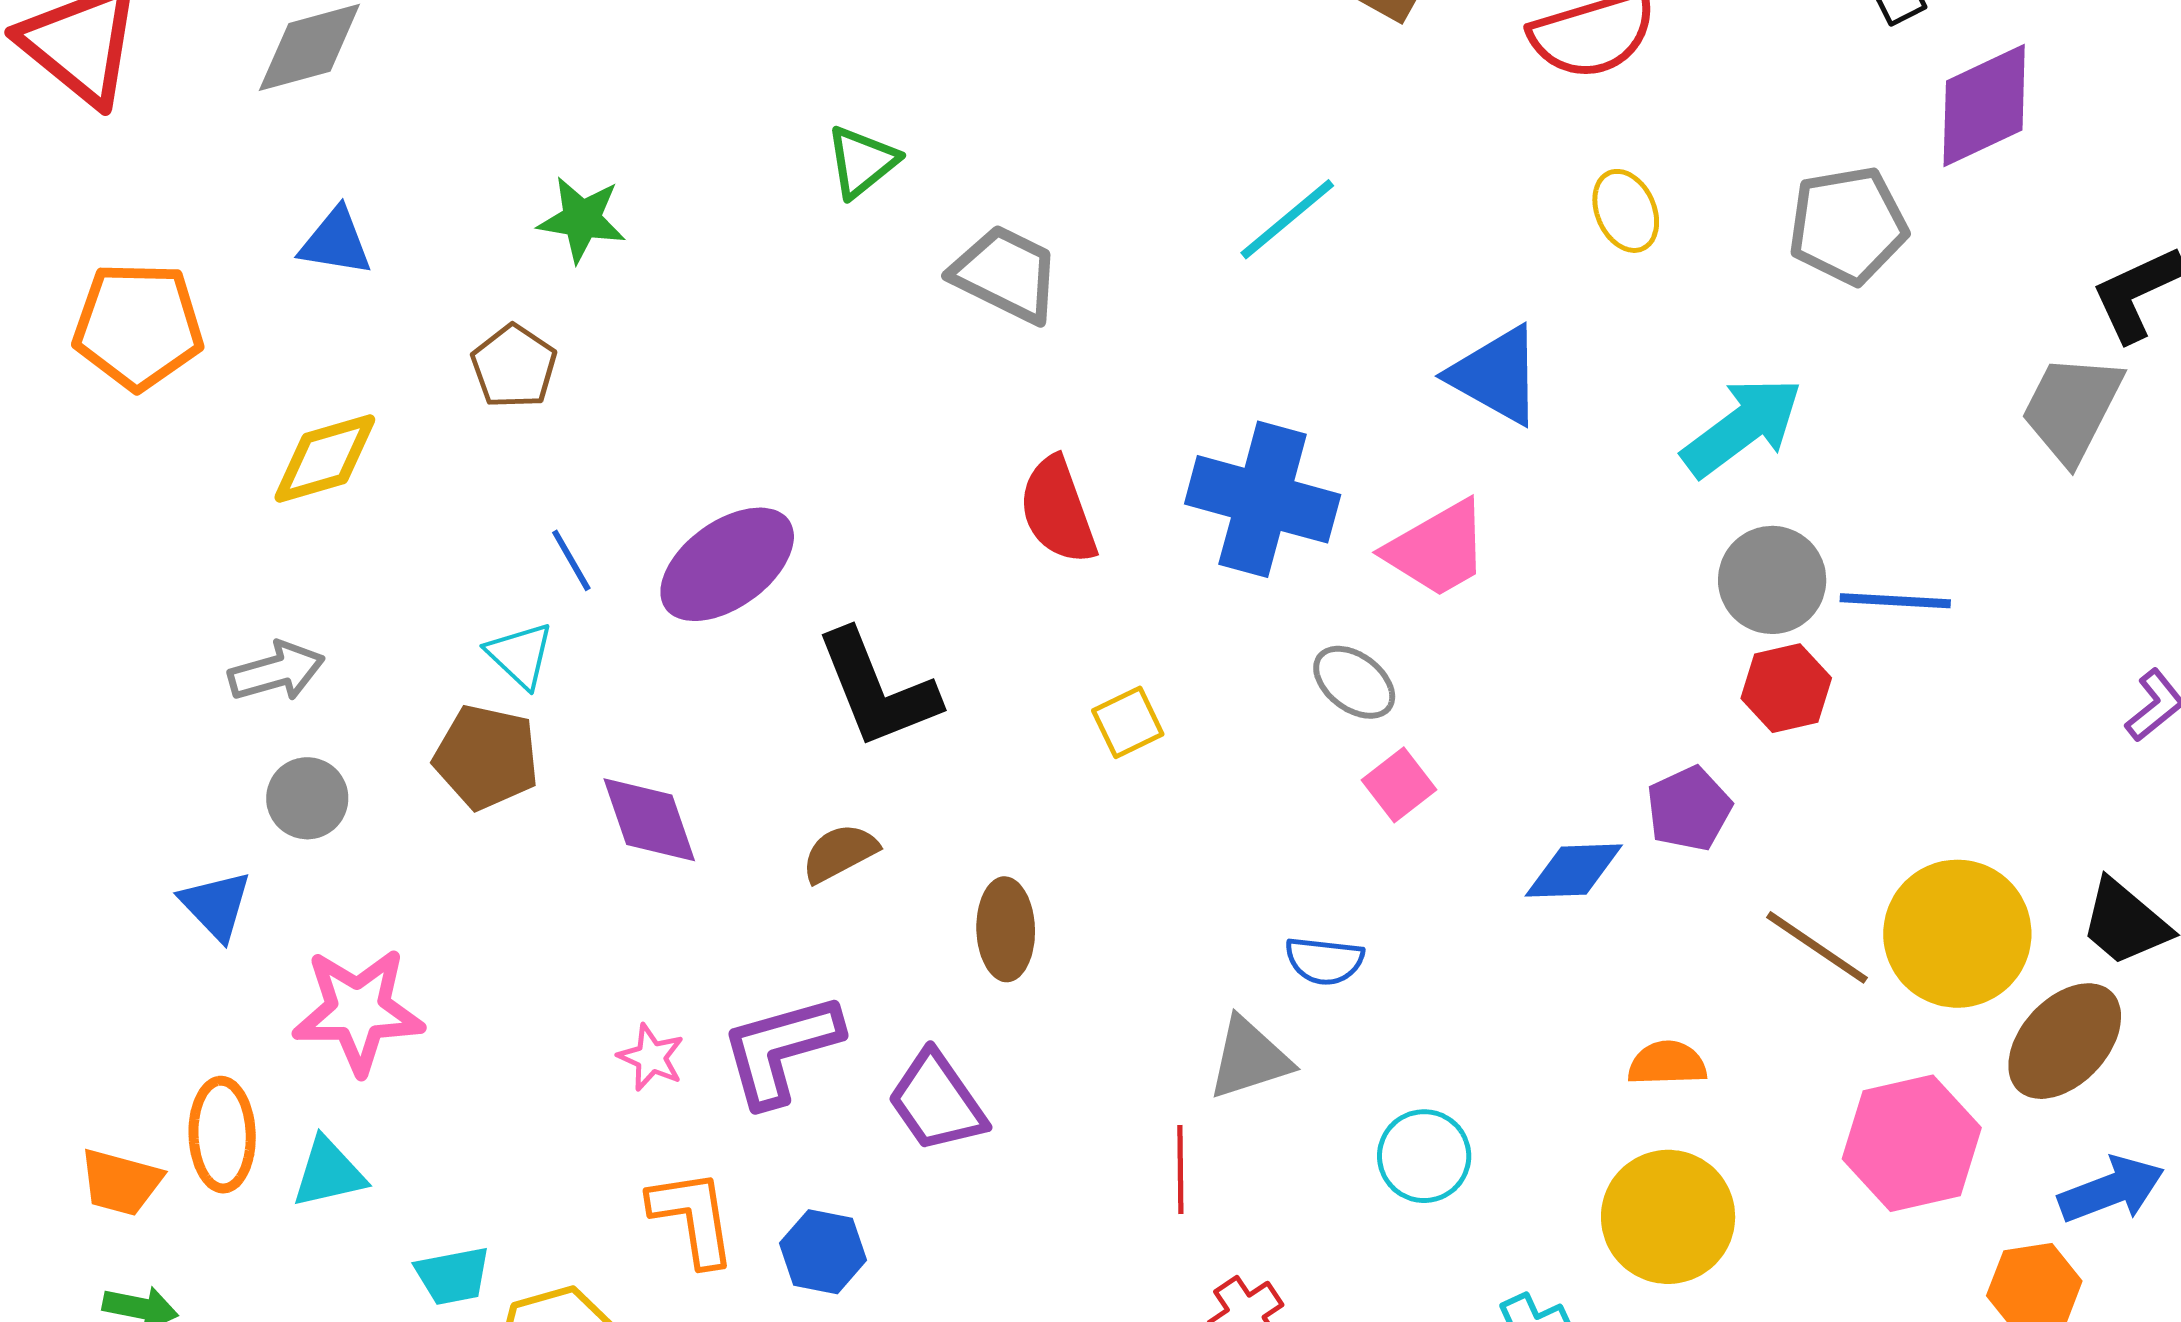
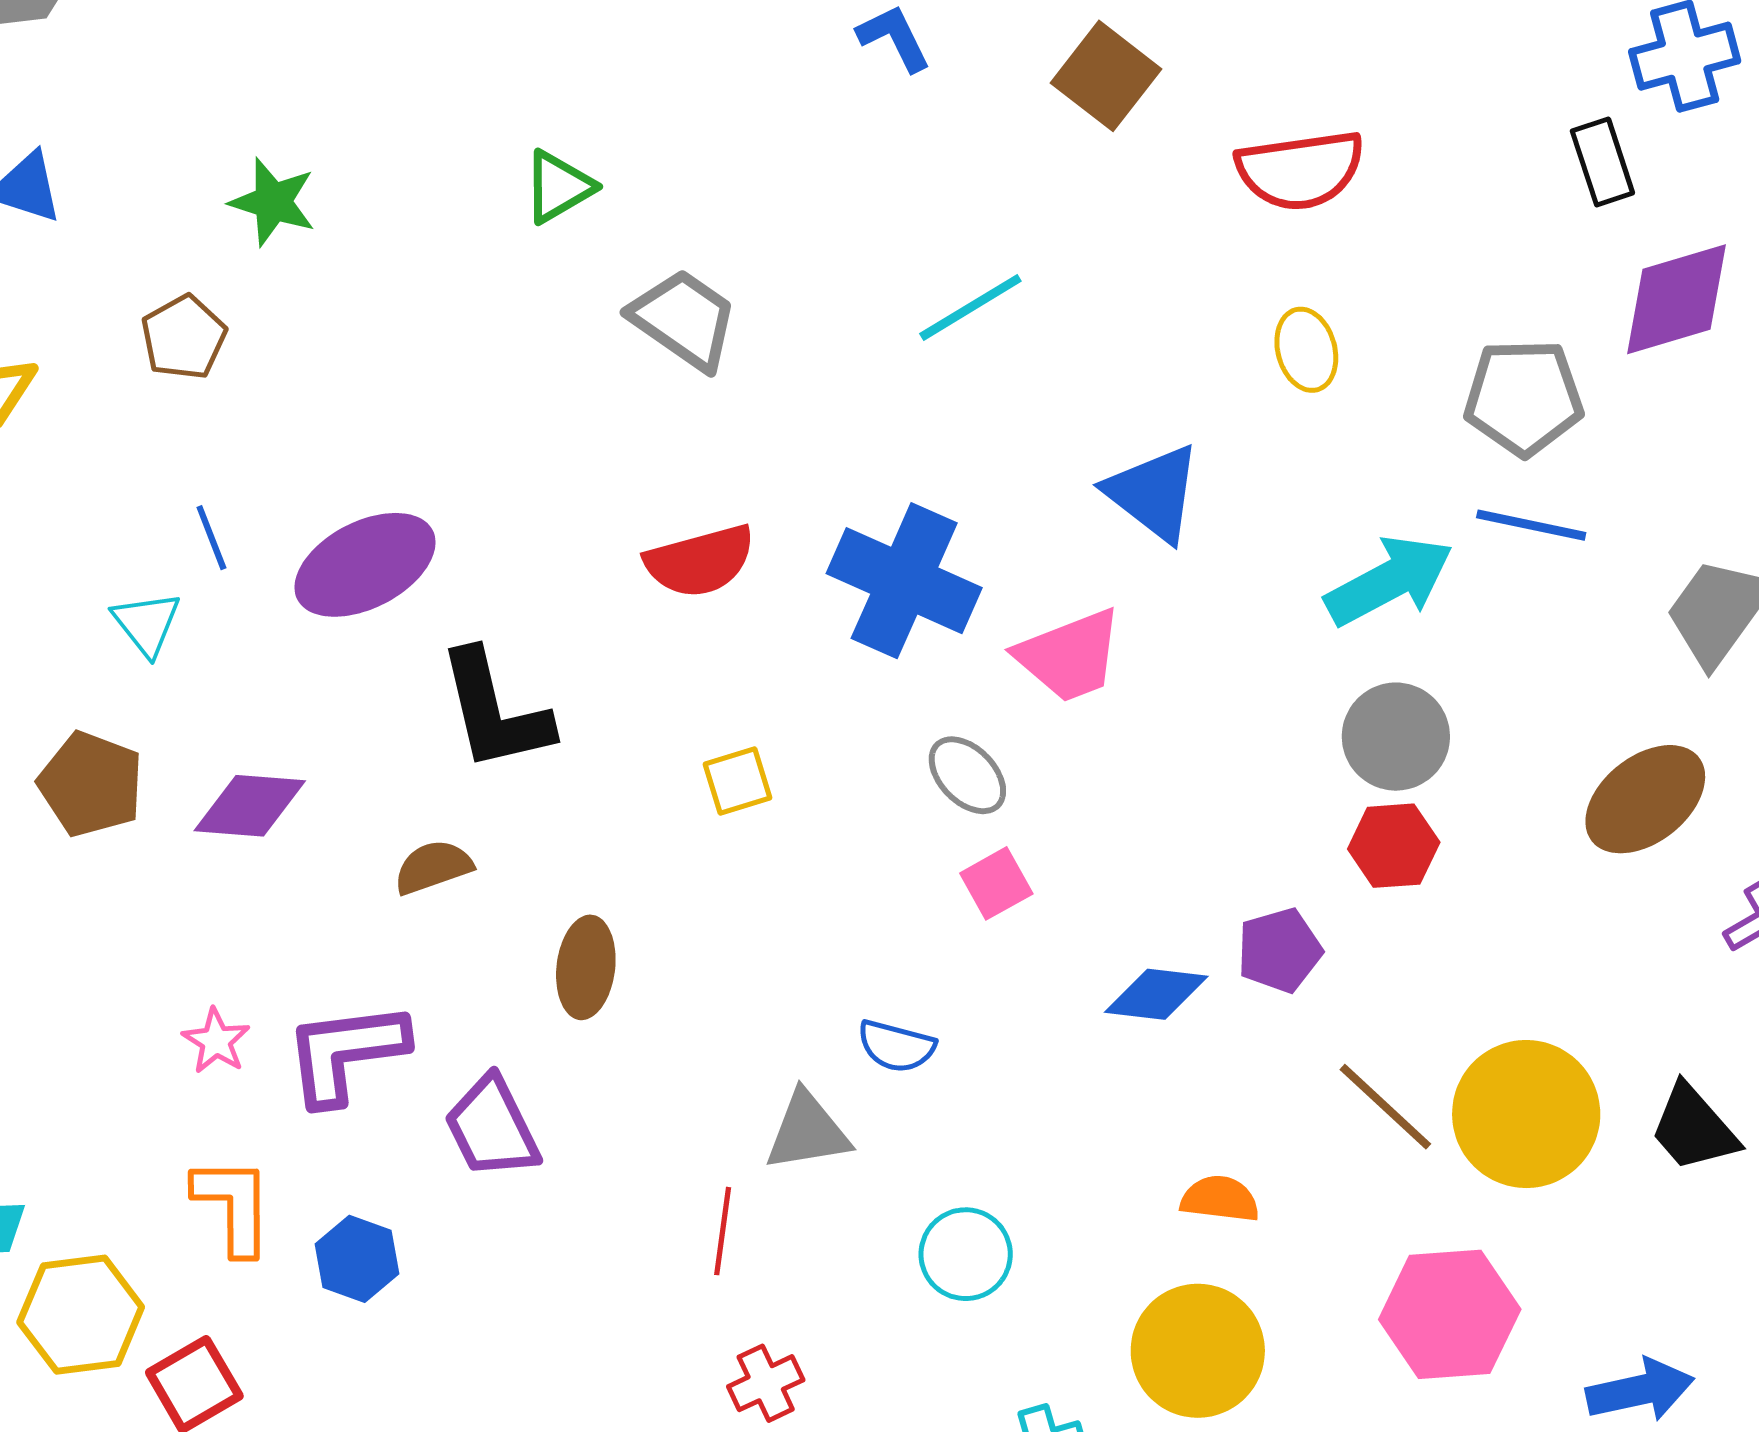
red semicircle: (1058, 510) -> (700, 561), turned -94
blue line: (1895, 601) -> (1531, 525), moved
brown pentagon: (486, 757) -> (91, 784), moved
purple diamond: (649, 820) -> (250, 806), turned -75
brown ellipse: (2065, 1041) -> (1645, 799), moved

